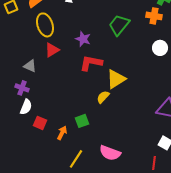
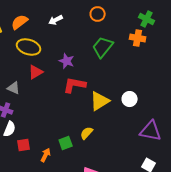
yellow ellipse: (45, 25) -> (29, 47), turned -55
white circle: (160, 48) -> (130, 99), moved
yellow semicircle: (103, 97) -> (87, 133), moved
red square: (40, 123) -> (24, 145), turned -32

